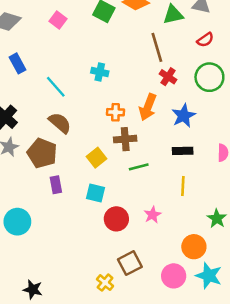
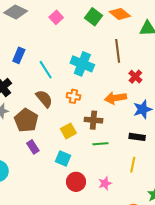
brown line: (157, 47) -> (118, 51), moved
blue rectangle: (17, 63) -> (19, 55), moved, turned 42
cyan cross: (100, 72) -> (82, 64), size x1.6
orange arrow: (148, 107) -> (115, 98), turned 50
orange cross: (116, 112) -> (73, 96), moved
purple rectangle: (56, 185) -> (33, 147), turned -32

